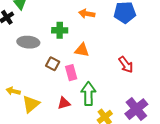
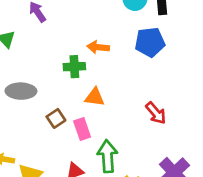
green cross: (60, 30) -> (74, 67), moved
brown square: (53, 64) -> (56, 118), turned 32

